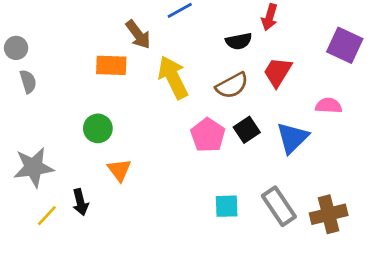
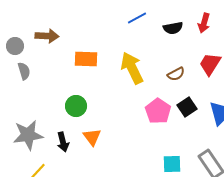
brown arrow: (138, 35) -> (47, 36), moved, turned -50
black semicircle: (239, 41) -> (173, 28), moved
brown semicircle: (232, 85) -> (176, 74), size x0.7
black arrow: (80, 202) -> (63, 142), moved

